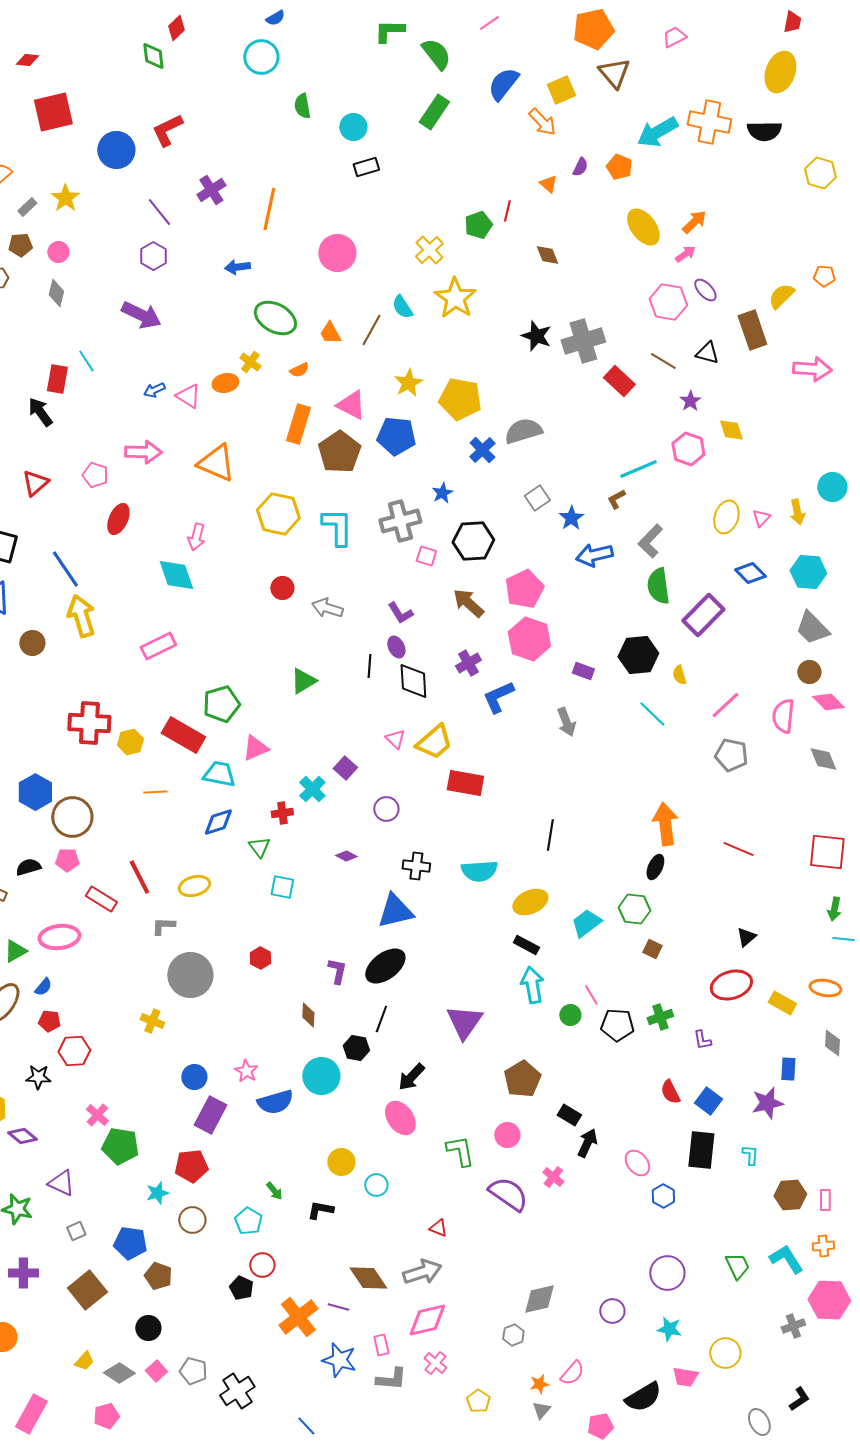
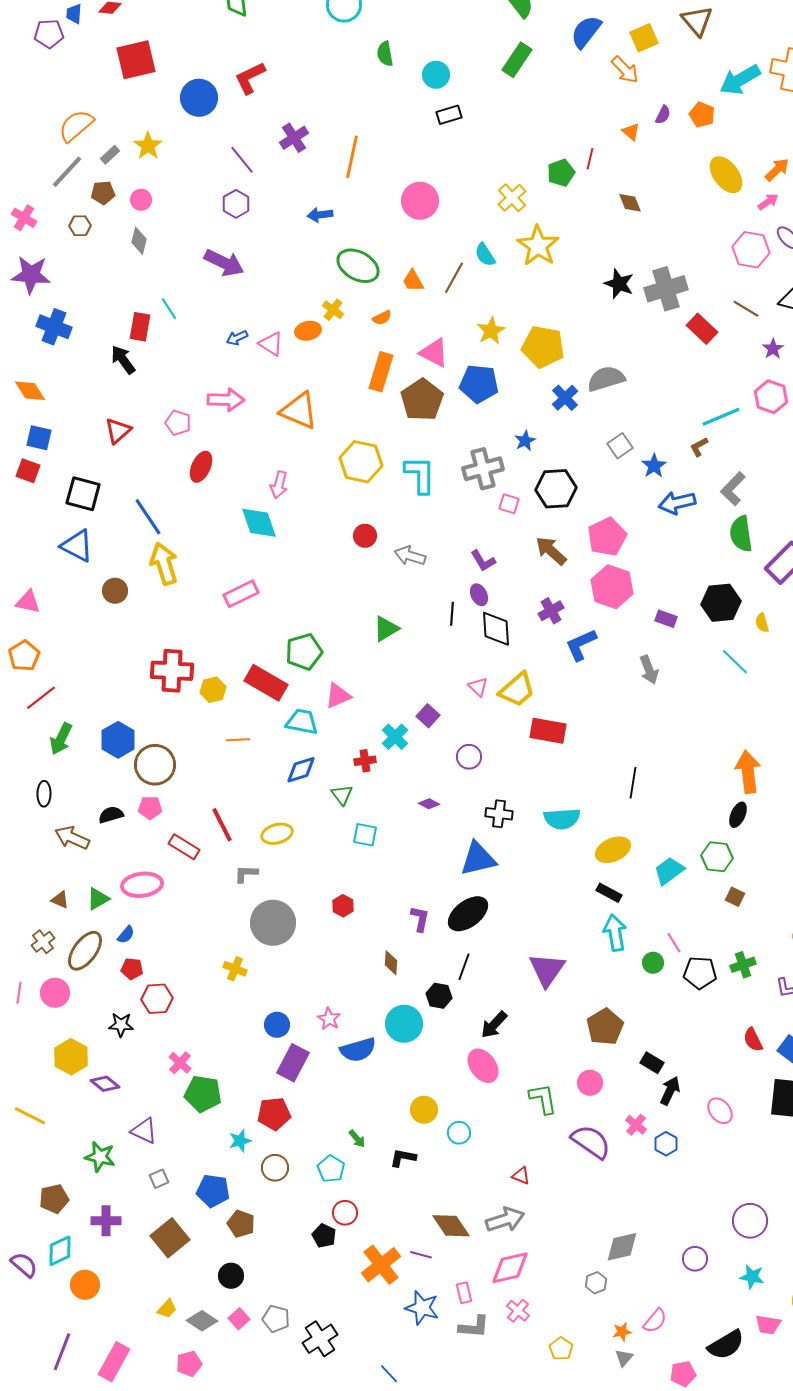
blue hexagon: (663, 1196) -> (666, 1144), moved

